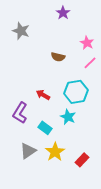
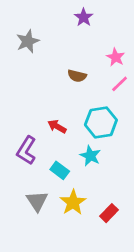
gray star: (21, 31) -> (28, 41), turned 30
gray triangle: (28, 151) -> (37, 201), turned -30

